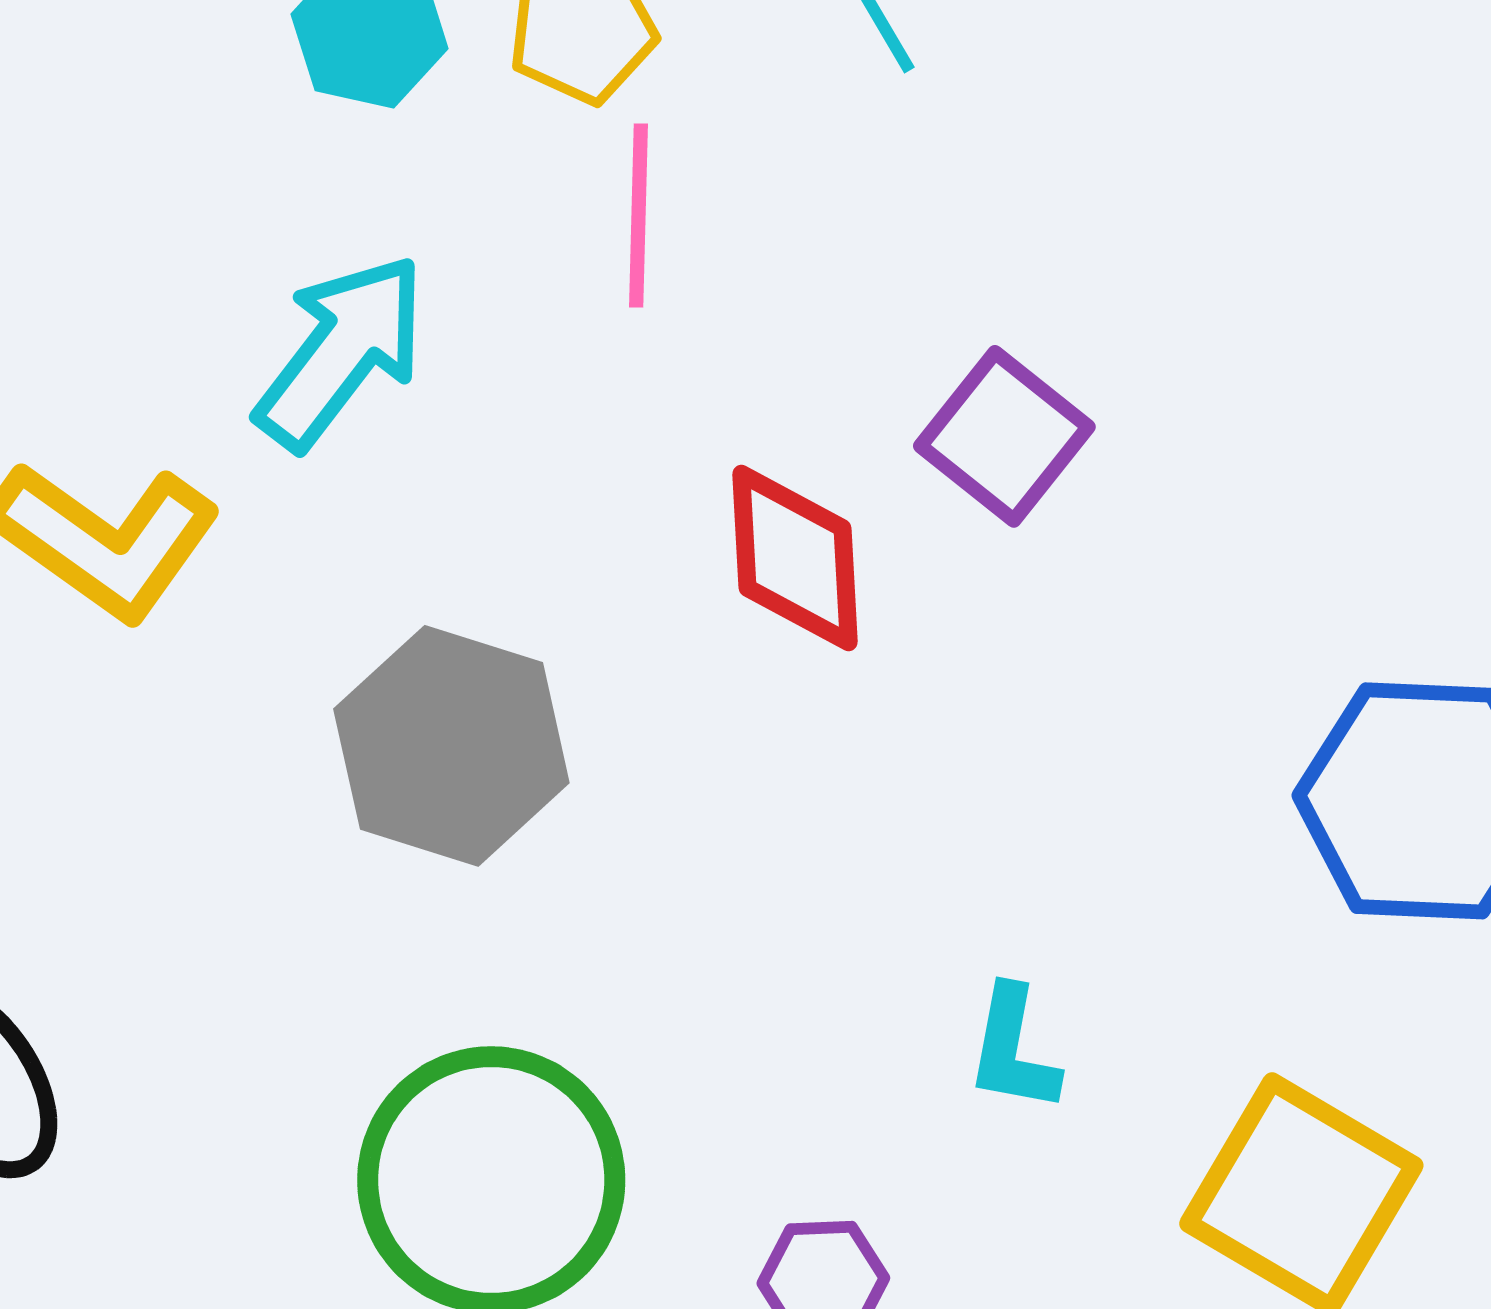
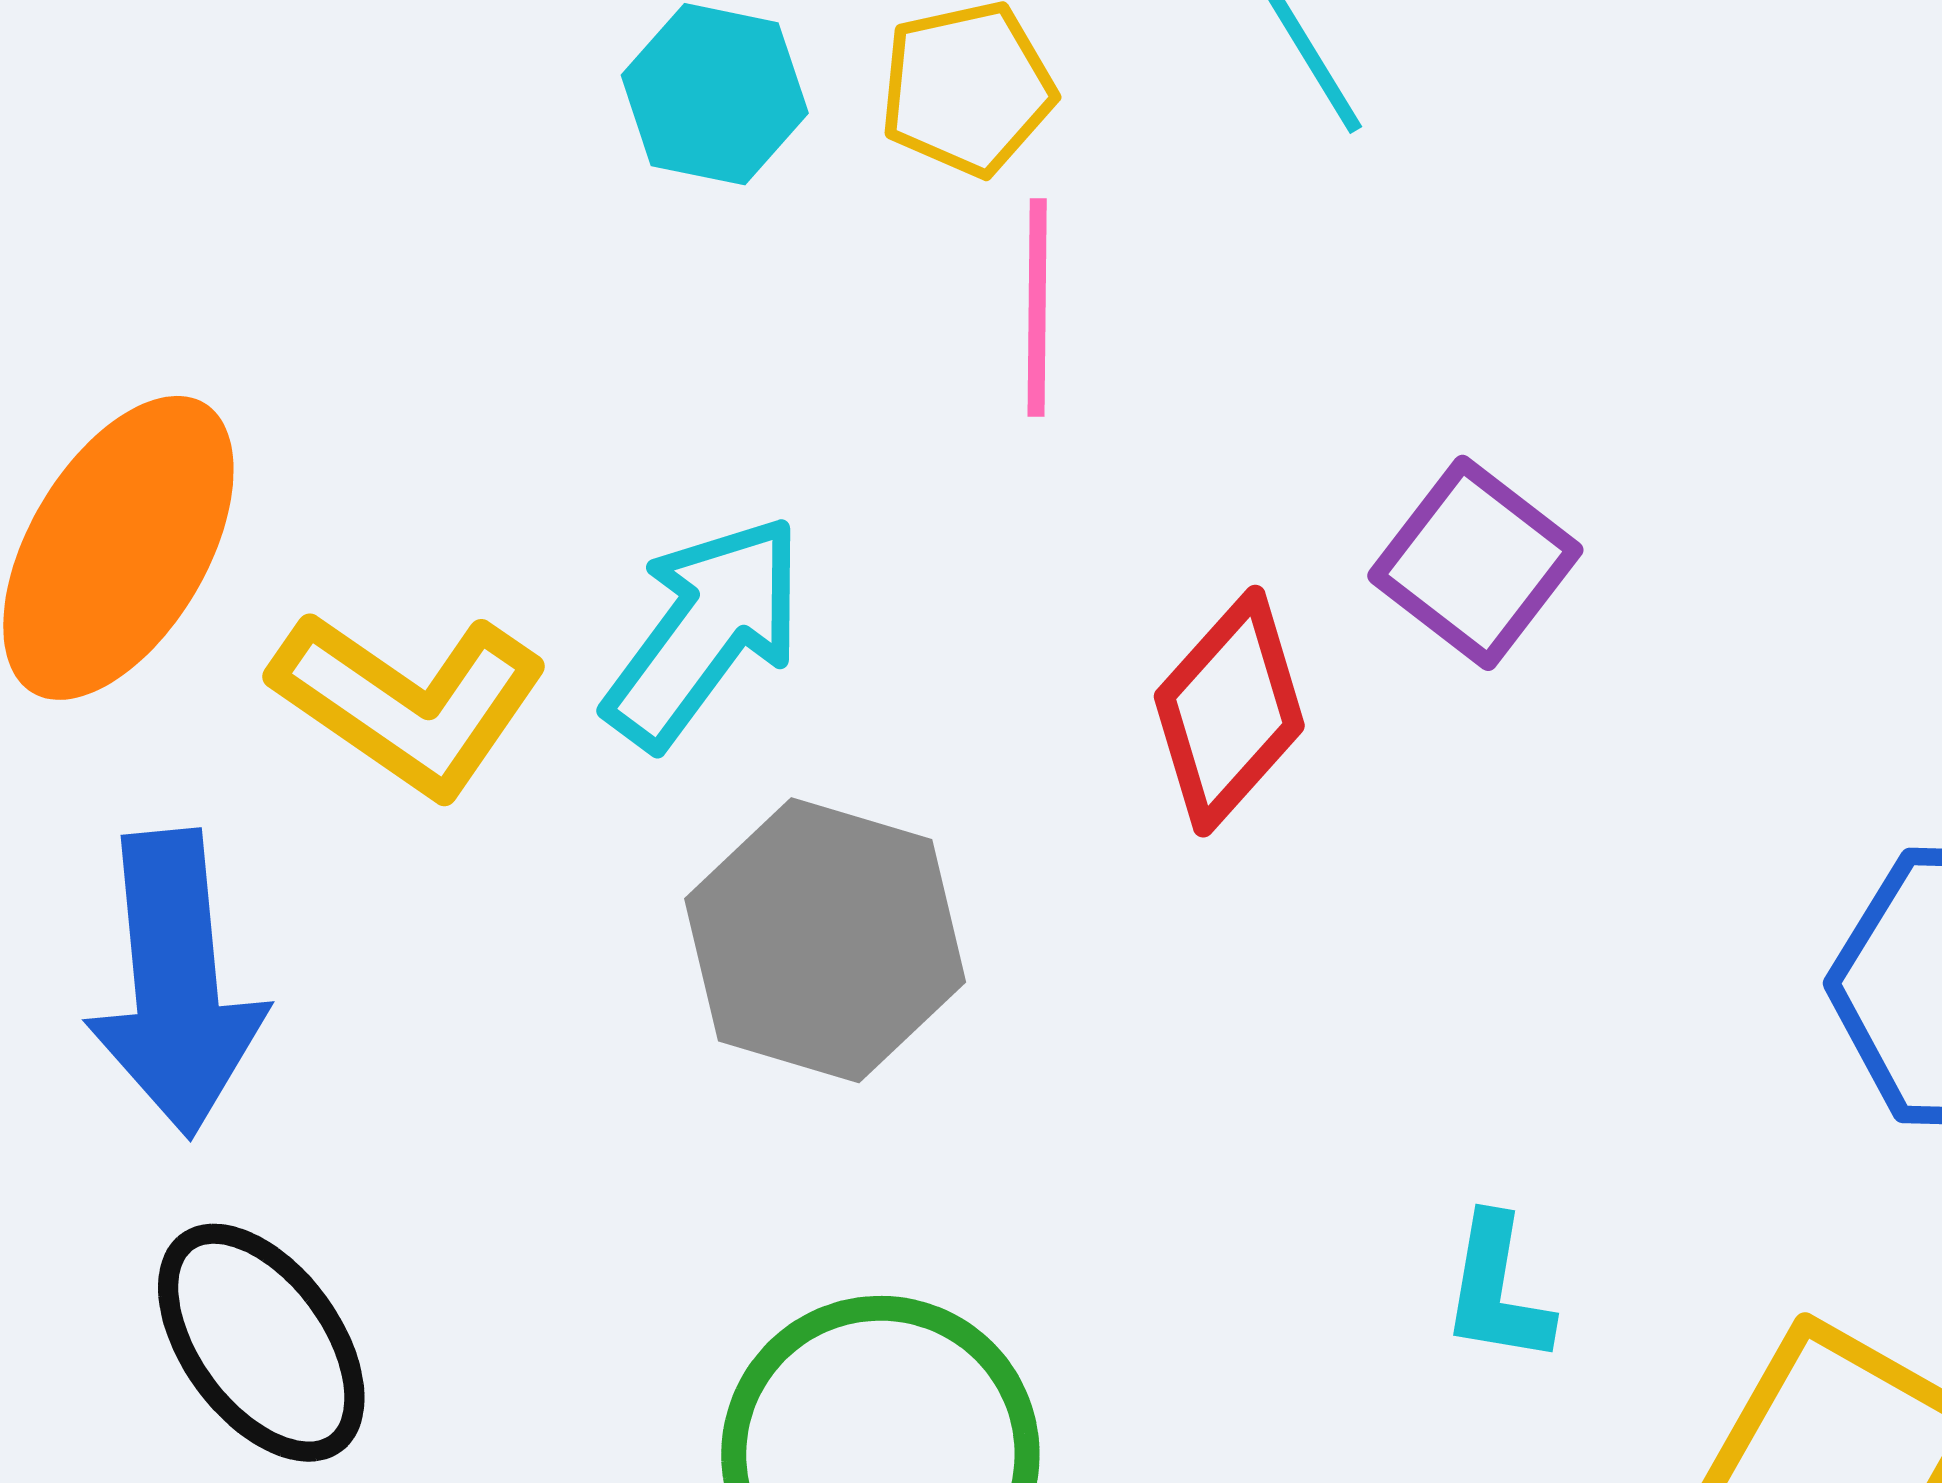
cyan arrow: (341, 352) -> (704, 631), moved
red diamond: (795, 558) -> (1229, 711), turned 46

